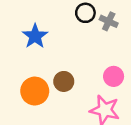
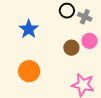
pink circle: (114, 76) -> (90, 41), moved
brown circle: (64, 81) -> (71, 48), moved

